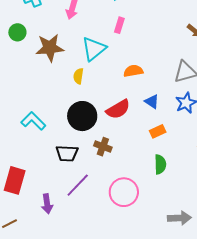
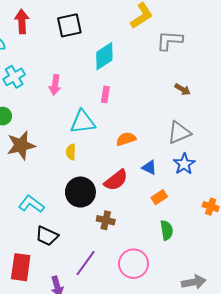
brown star: (50, 48) -> (21, 145), moved
cyan triangle: (94, 49) -> (83, 122), turned 40
black trapezoid: (67, 153) -> (47, 236), moved, turned 30

